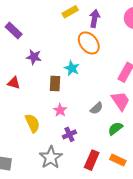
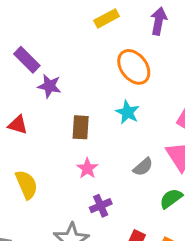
purple arrow: (95, 18) -> (159, 21), moved
purple rectangle: (14, 31) -> (27, 60), moved
cyan star: (72, 68) -> (127, 112), moved
yellow semicircle: (32, 123) -> (26, 185), moved

